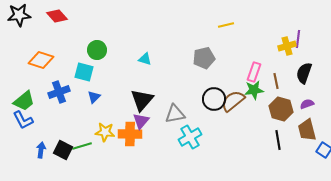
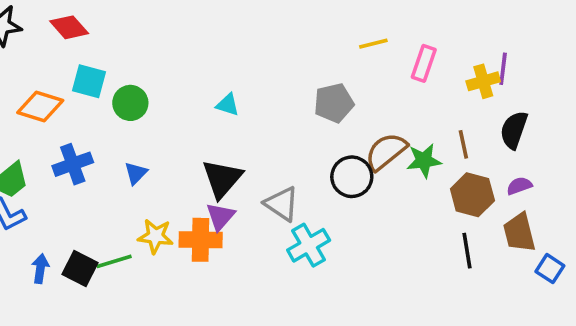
green circle: (97, 50) -> (130, 103), moved
cyan square: (84, 72) -> (89, 81), moved
pink rectangle: (254, 72) -> (424, 63), moved
brown semicircle: (233, 101) -> (386, 152), moved
gray triangle: (175, 114) -> (282, 204), turned 45

